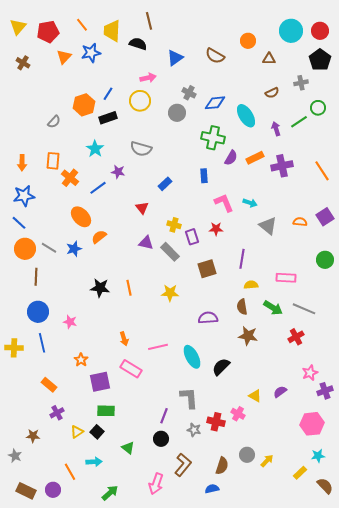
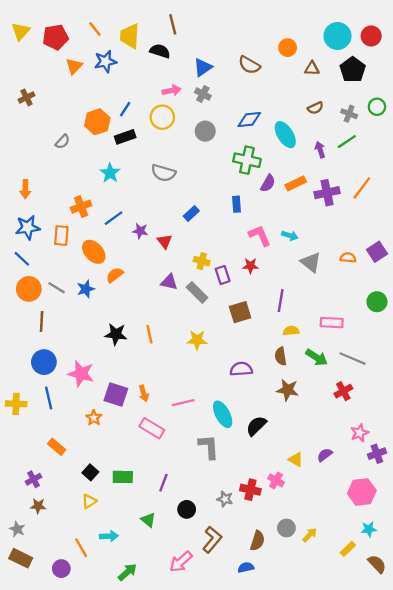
black pentagon: (320, 60) -> (353, 70), moved
brown cross: (23, 63) -> (27, 97), moved, turned 32
gray cross: (301, 83) -> (349, 114), moved, turned 32
gray cross: (189, 93) -> (203, 94), moved
green circle: (318, 108) -> (377, 107), moved
orange rectangle: (53, 161) -> (61, 236), moved
orange line: (322, 171) -> (362, 188), moved, turned 70
purple star: (118, 172) -> (140, 231), moved
orange cross: (70, 178) -> (81, 207), turned 30
pink star: (70, 322) -> (81, 374), size x1.6
purple square: (100, 382) -> (116, 395), moved, turned 30
gray L-shape: (189, 398) -> (209, 447), moved
purple cross: (57, 413) -> (33, 479), moved
purple line: (164, 416) -> (163, 483), moved
black square: (97, 432) -> (90, 472), moved
pink arrow: (156, 484) -> (181, 562), turned 30
brown rectangle: (26, 491) -> (21, 558), moved

